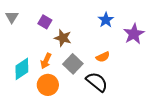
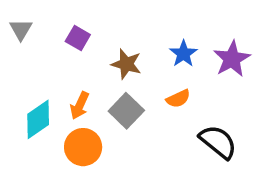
blue star: (106, 20) -> (183, 54), moved
brown star: (63, 38) -> (126, 64), moved
black semicircle: (97, 82) -> (218, 142), moved

